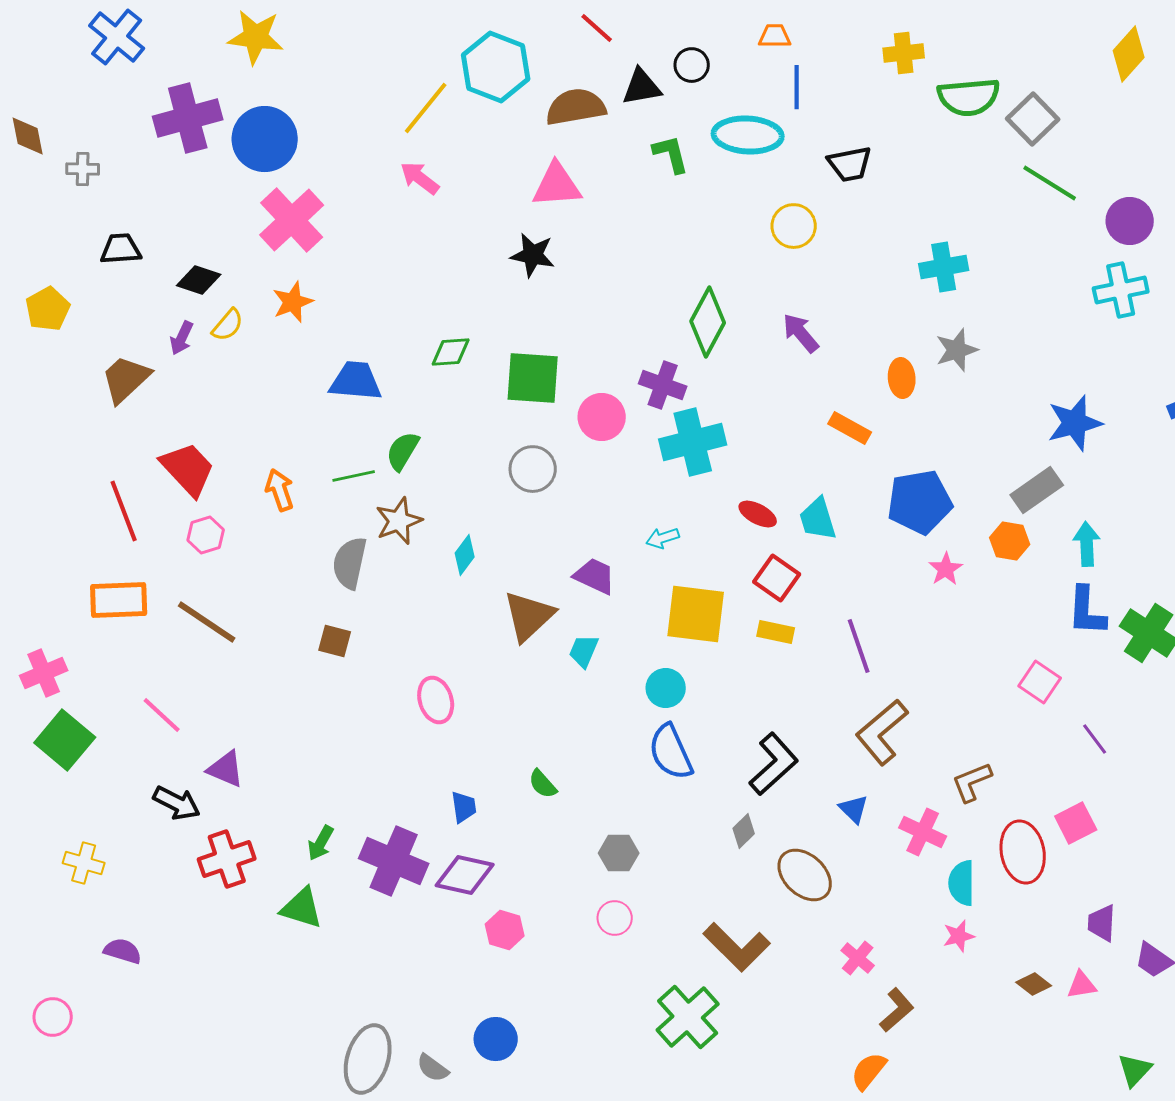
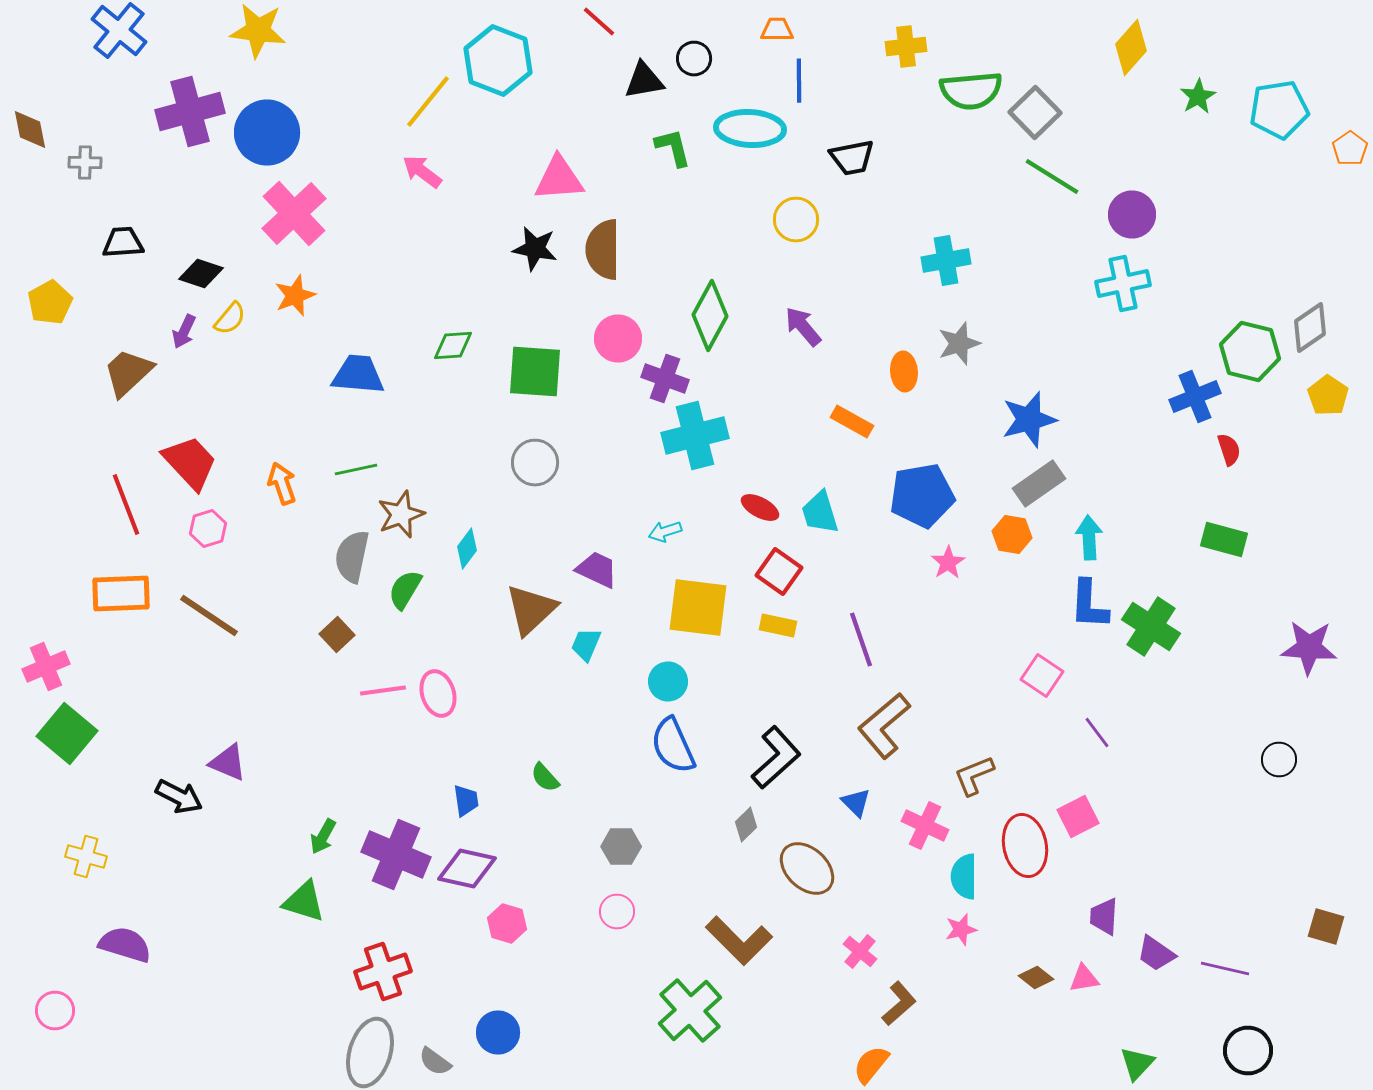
brown semicircle: (576, 107) -> (603, 250), moved, turned -80
pink circle: (602, 417) -> (618, 338), moved
blue star: (1075, 423) -> (1029, 420), moved
green semicircle: (403, 451) -> (405, 590), moved
brown square: (335, 641) -> (337, 634), turned 32
pink line: (162, 715) -> (383, 690), moved, turned -51
red cross: (227, 859) -> (383, 972), moved
purple semicircle: (123, 951) -> (125, 944), size x1.4

